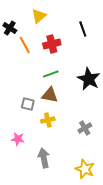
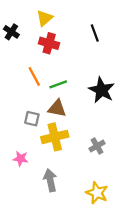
red cross: (52, 44) -> (49, 43), moved, turned 30
orange line: (25, 45) -> (34, 76), moved
yellow cross: (48, 120) -> (55, 137), size x1.6

